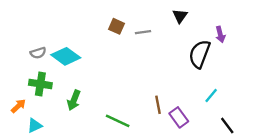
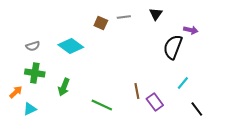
gray line: (143, 32) -> (124, 17), moved
purple arrow: (220, 34) -> (191, 30), turned -64
cyan diamond: (66, 56) -> (71, 46), moved

